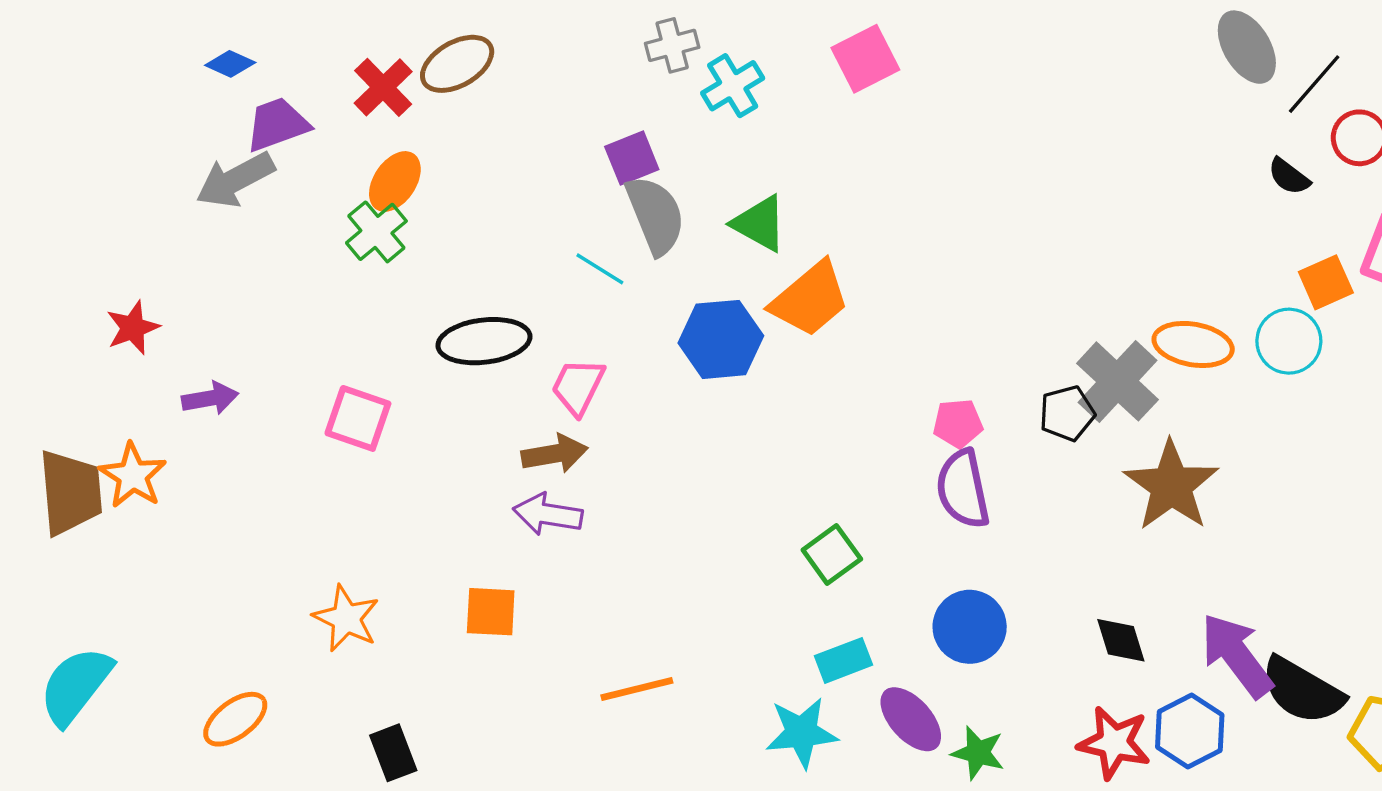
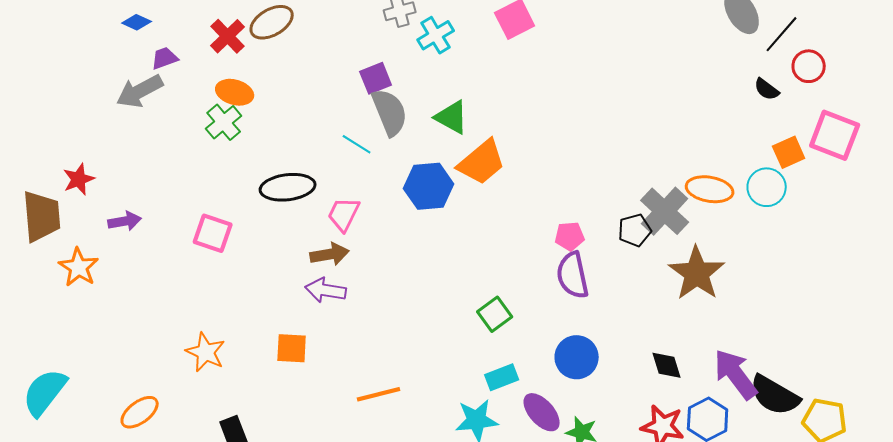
purple trapezoid: (277, 124) -> (165, 58), size x0.7
orange ellipse: (395, 181) -> (235, 92), turned 72
brown trapezoid: (71, 492) -> (42, 216), moved

